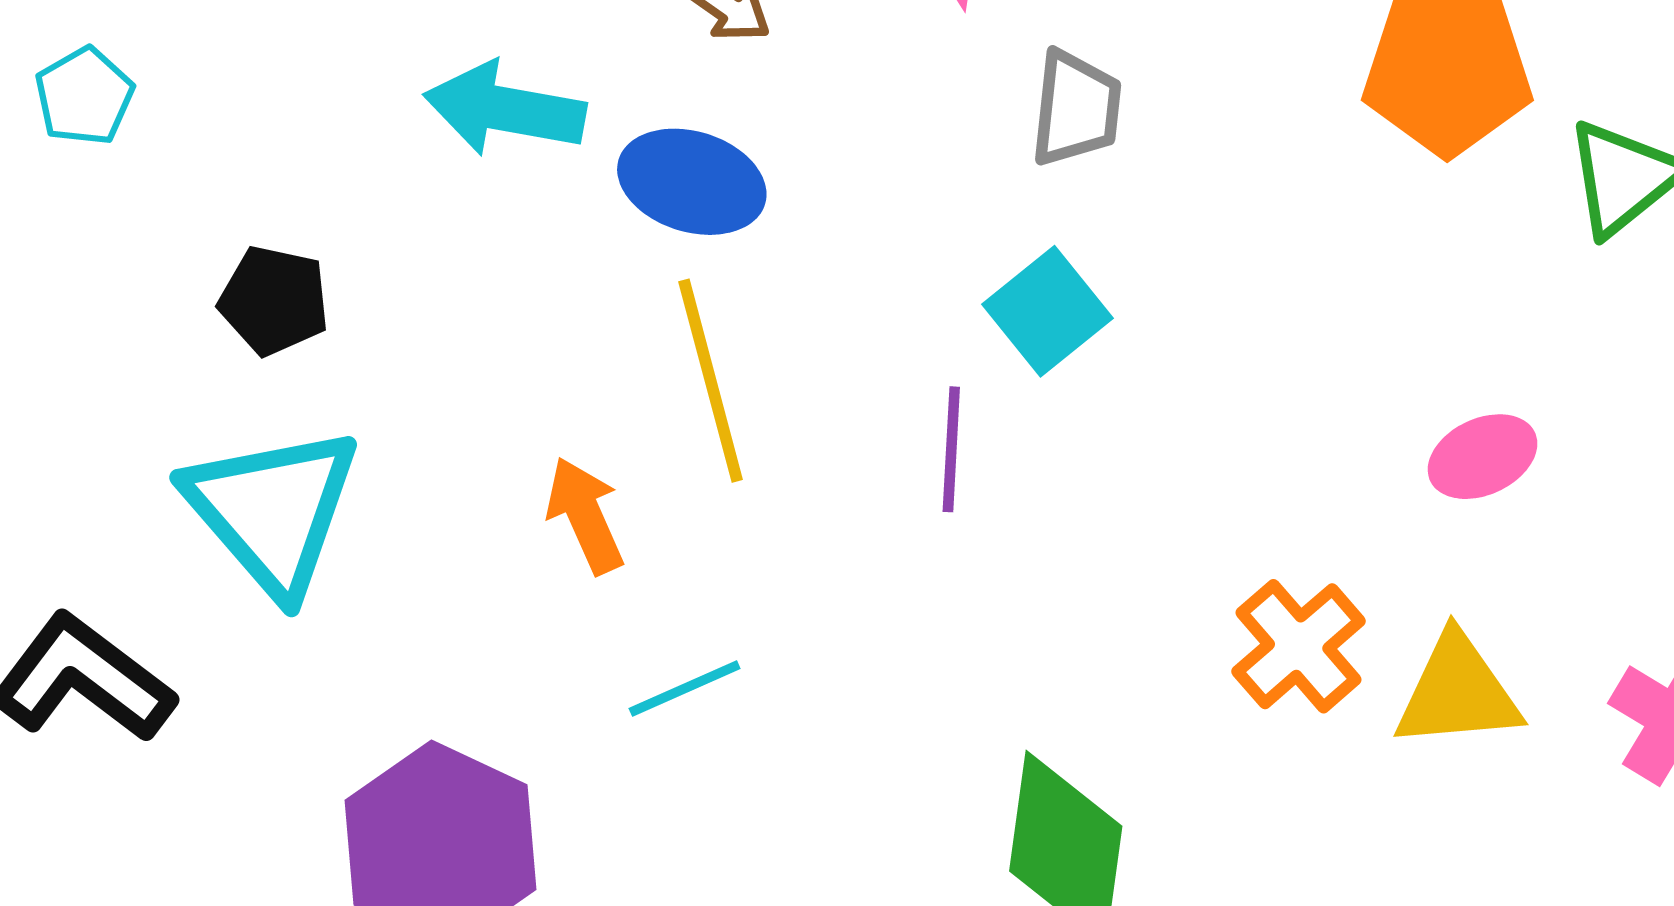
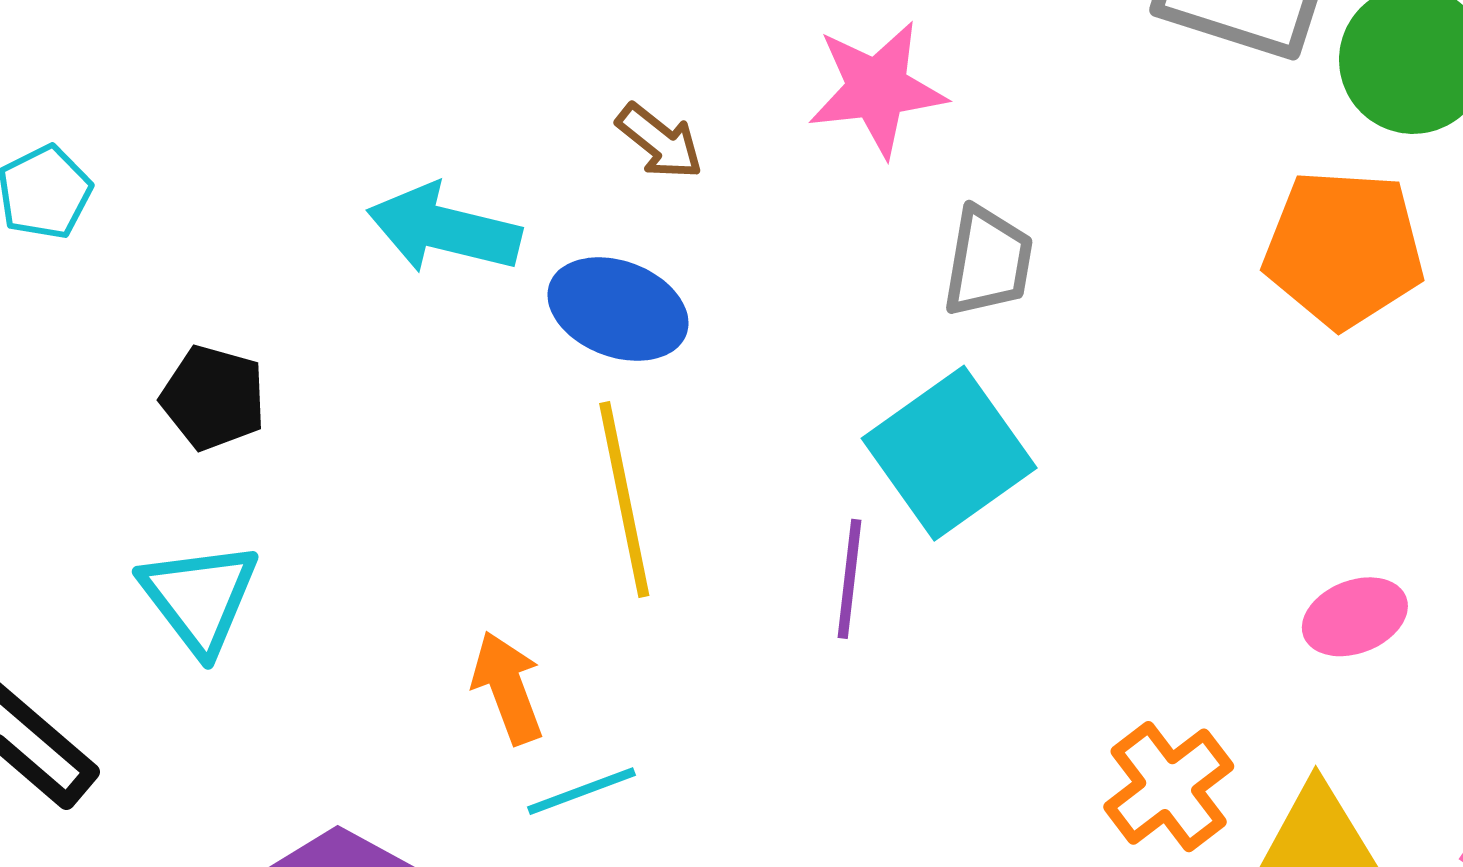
cyan square: (1047, 311) -> (949, 453), size x1.4
cyan triangle: (273, 510) -> (200, 597), size x0.7
orange arrow: (585, 515) -> (508, 688), moved

